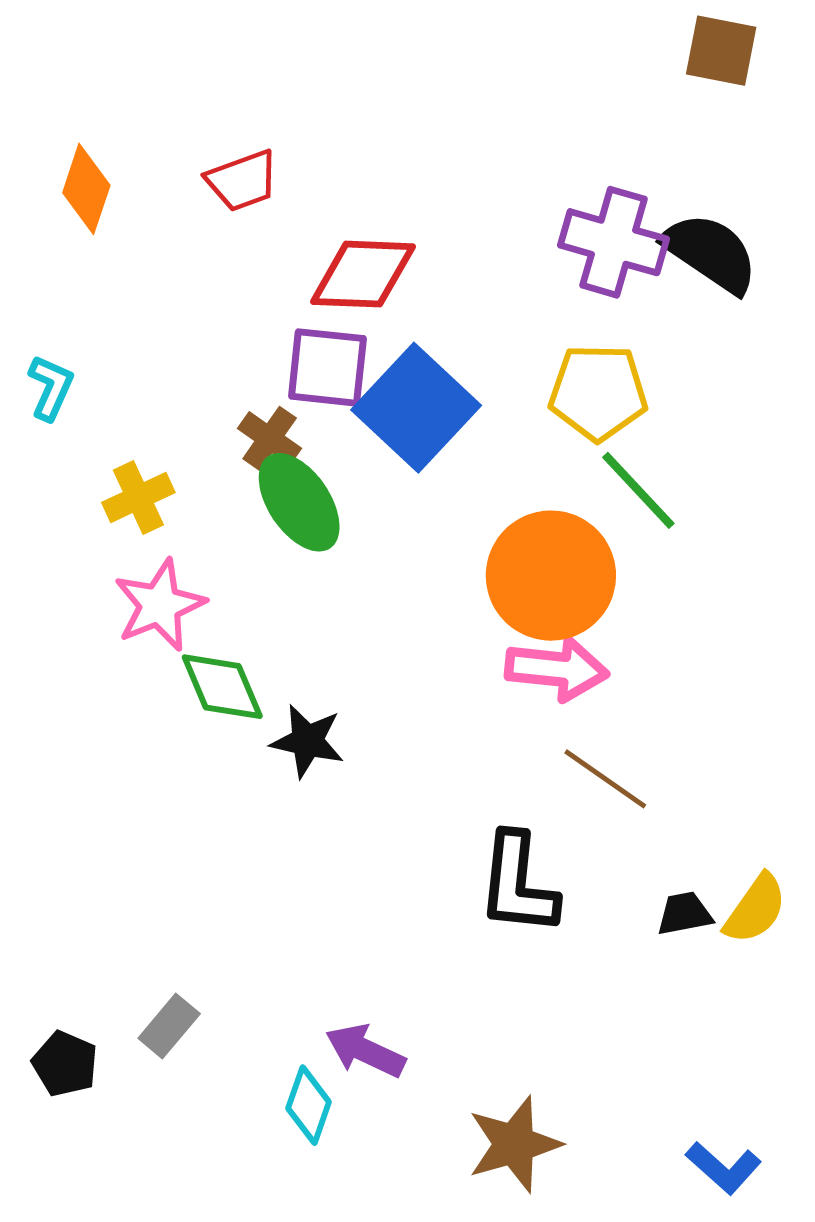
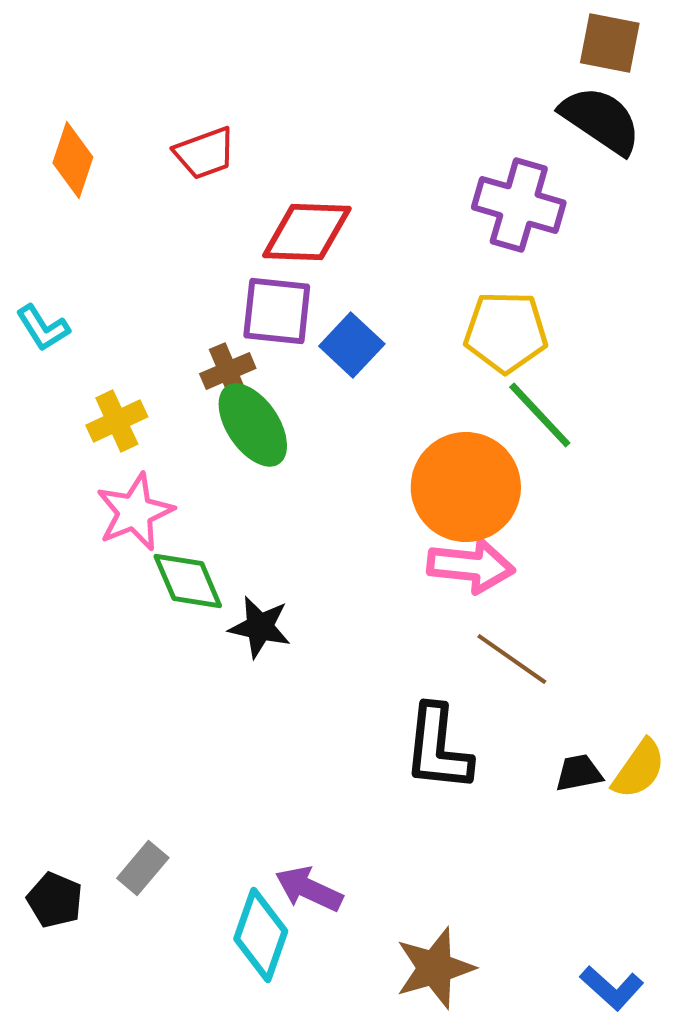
black semicircle: (710, 253) -> (601, 120), moved
cyan L-shape: (51, 388) -> (43, 328), turned 124
blue square: (416, 408) -> (352, 345), size x0.6
brown cross: (270, 438) -> (228, 371), turned 32
cyan diamond: (309, 1105) -> (261, 935), size x1.4

